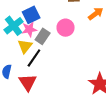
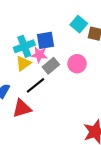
yellow triangle: (25, 46) -> (23, 63), moved
red triangle: (28, 82) -> (22, 108), turned 30

